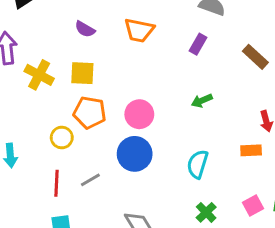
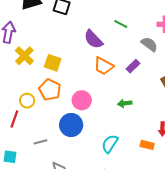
purple semicircle: (85, 29) -> (93, 39), moved, size x1.5
orange trapezoid: (139, 30) -> (104, 66), moved
gray line: (90, 180) -> (40, 142), moved
red line: (56, 183) -> (14, 119), moved

